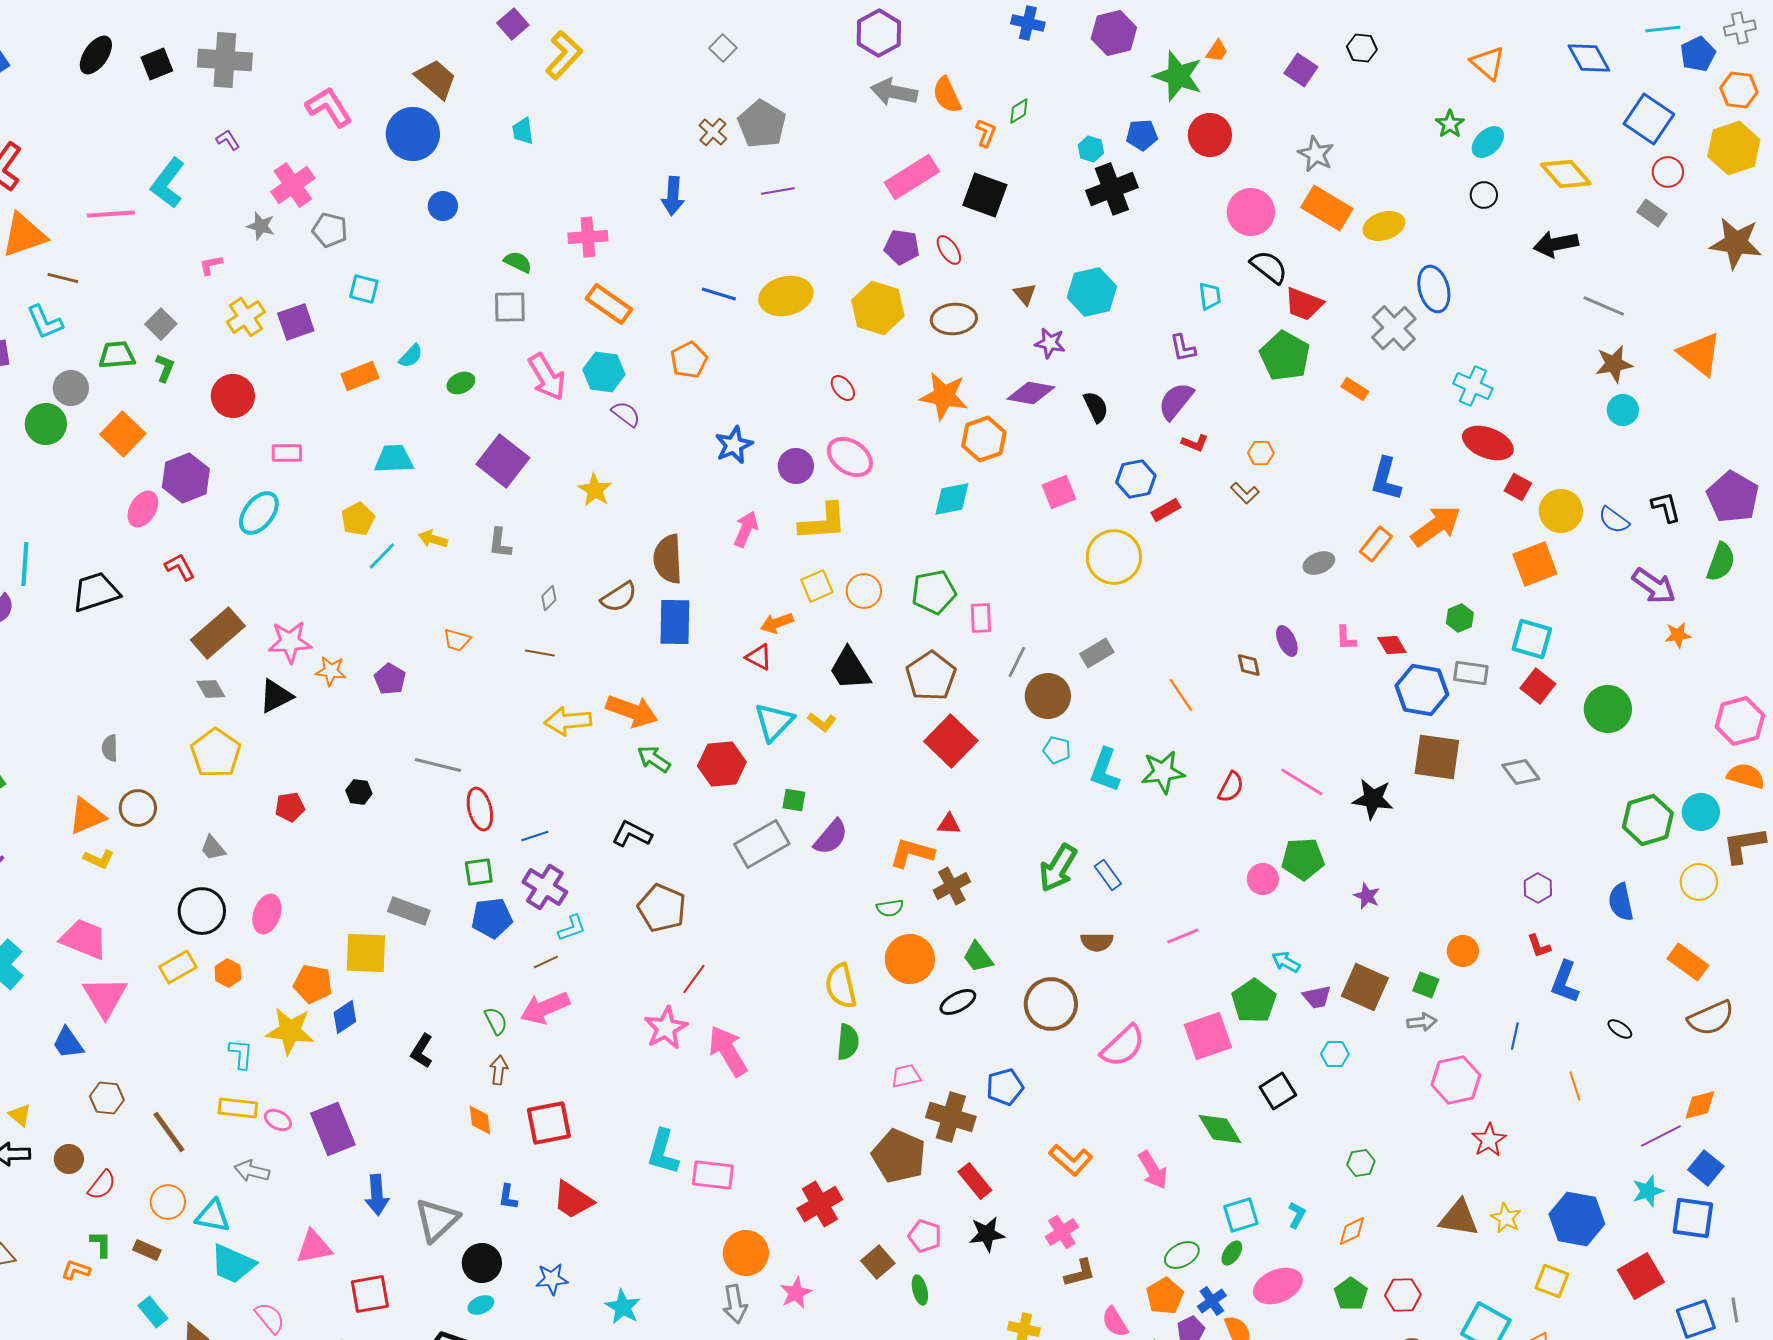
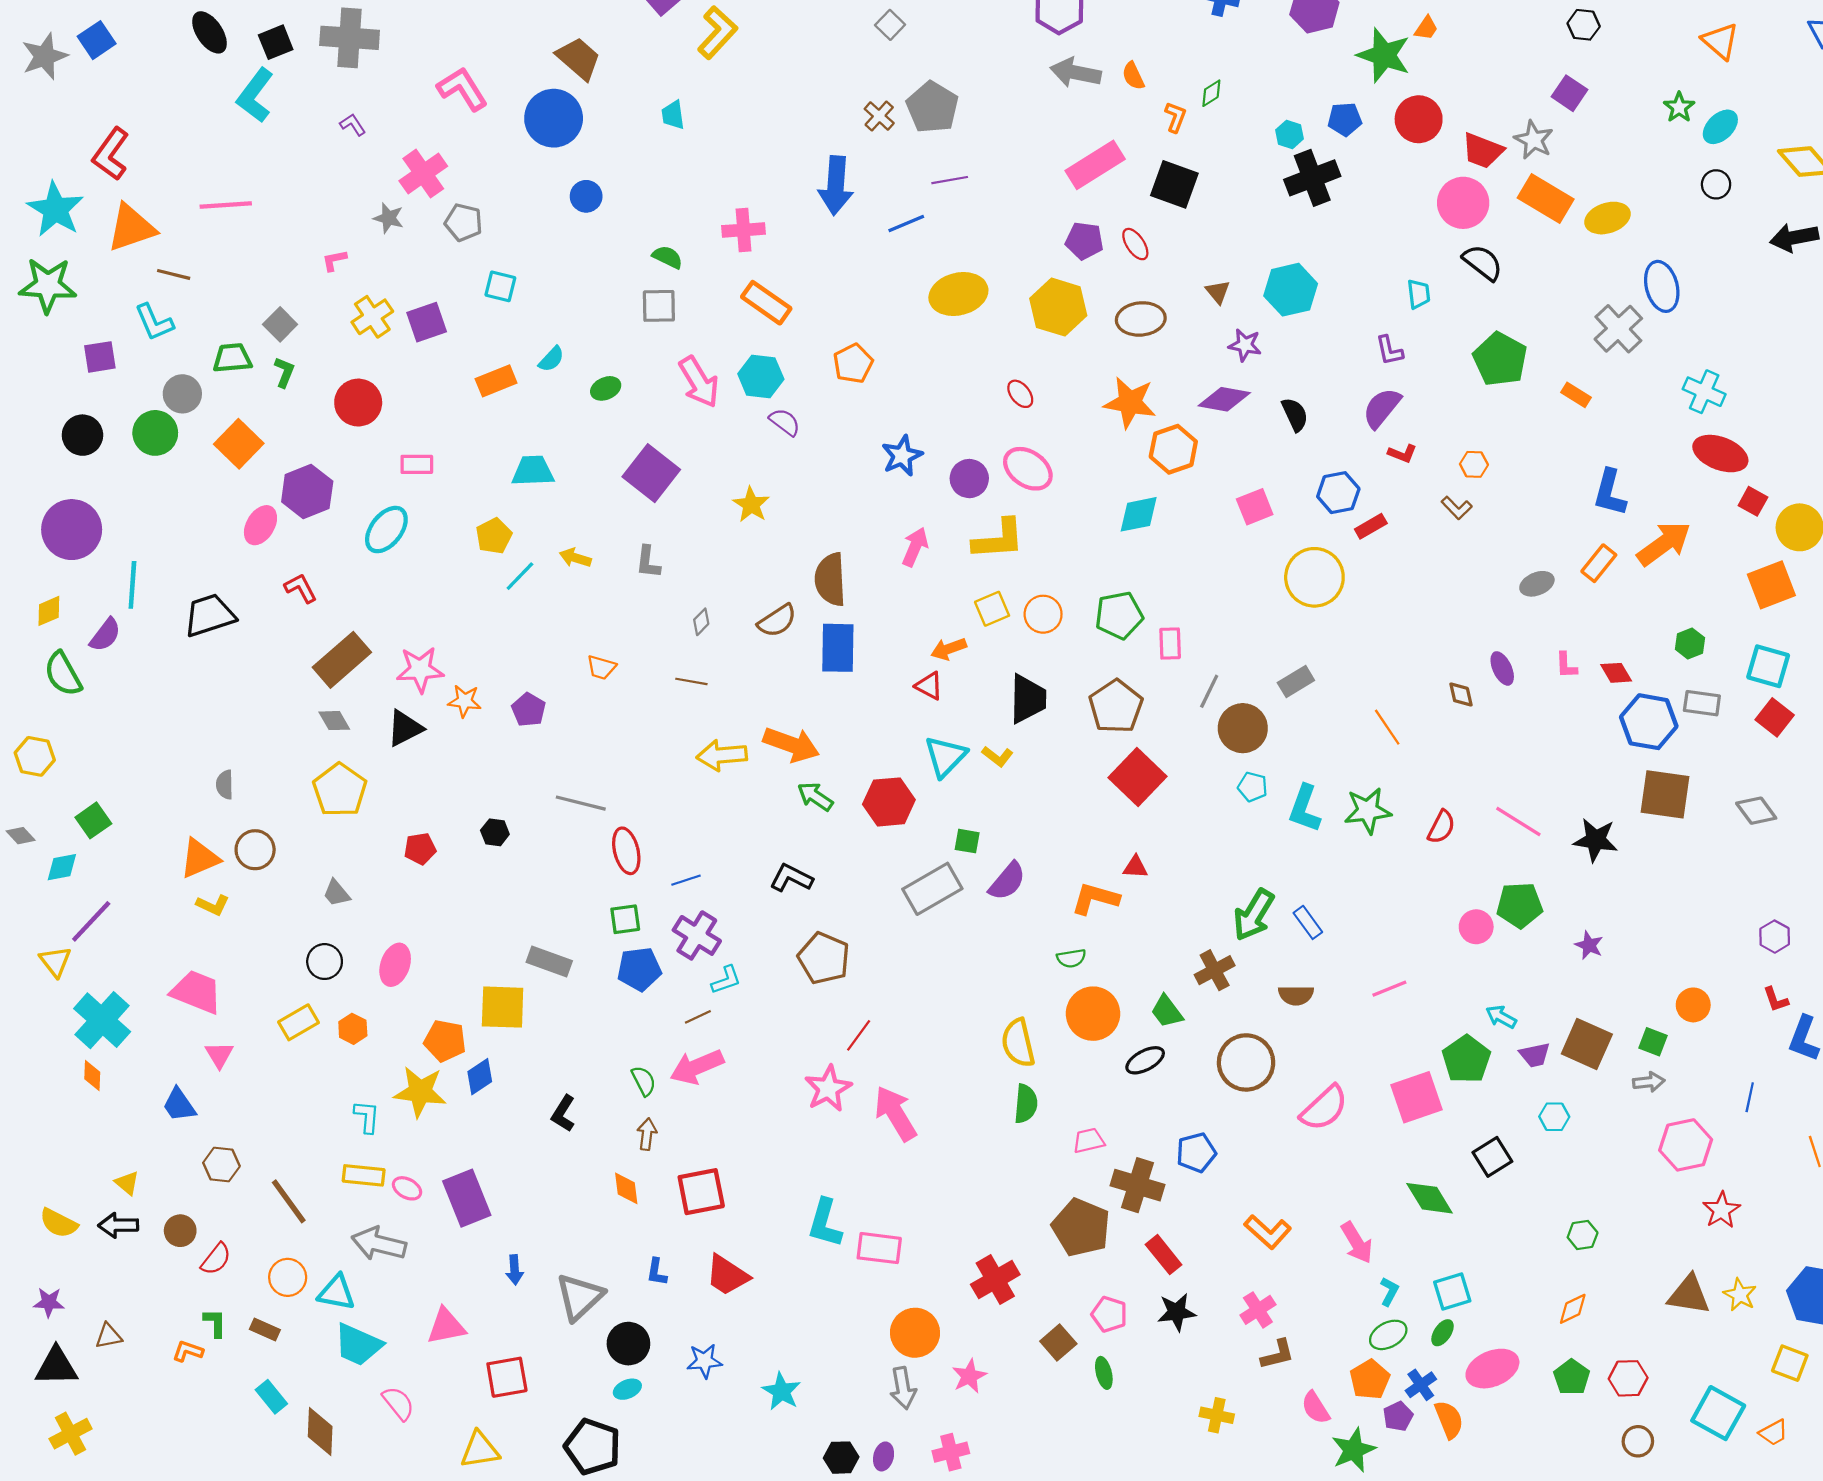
black ellipse: (96, 55) -> (209, 32), turned -69
purple square: (1301, 70) -> (1569, 93), moved
orange semicircle: (947, 95) -> (1133, 76), size x0.7
cyan L-shape: (168, 183) -> (255, 95), moved
blue arrow: (673, 196) -> (836, 185), size x1.4
blue line: (719, 294) -> (906, 223), moved, turned -40
red trapezoid: (1304, 304) -> (1483, 151), moved
black trapezoid: (850, 669) -> (1028, 699), turned -147
brown cross: (952, 886) -> (1215, 970), moved
black circle: (202, 911) -> (325, 962), size x0.7
pink triangle: (105, 997) -> (219, 1055), size x0.6
gray arrow: (252, 1171) -> (379, 1244), size x1.4
blue arrow: (377, 1195) -> (514, 1270), size x0.7
cyan L-shape: (1297, 1215) -> (1389, 1291), moved

